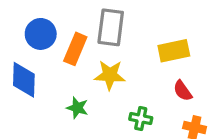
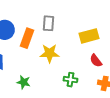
gray rectangle: (111, 27) -> (49, 23), size x0.7
green star: (77, 108) -> (24, 82), moved

